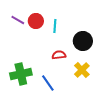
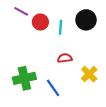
purple line: (18, 20) -> (21, 11), moved
black circle: (83, 41) -> (86, 20), moved

